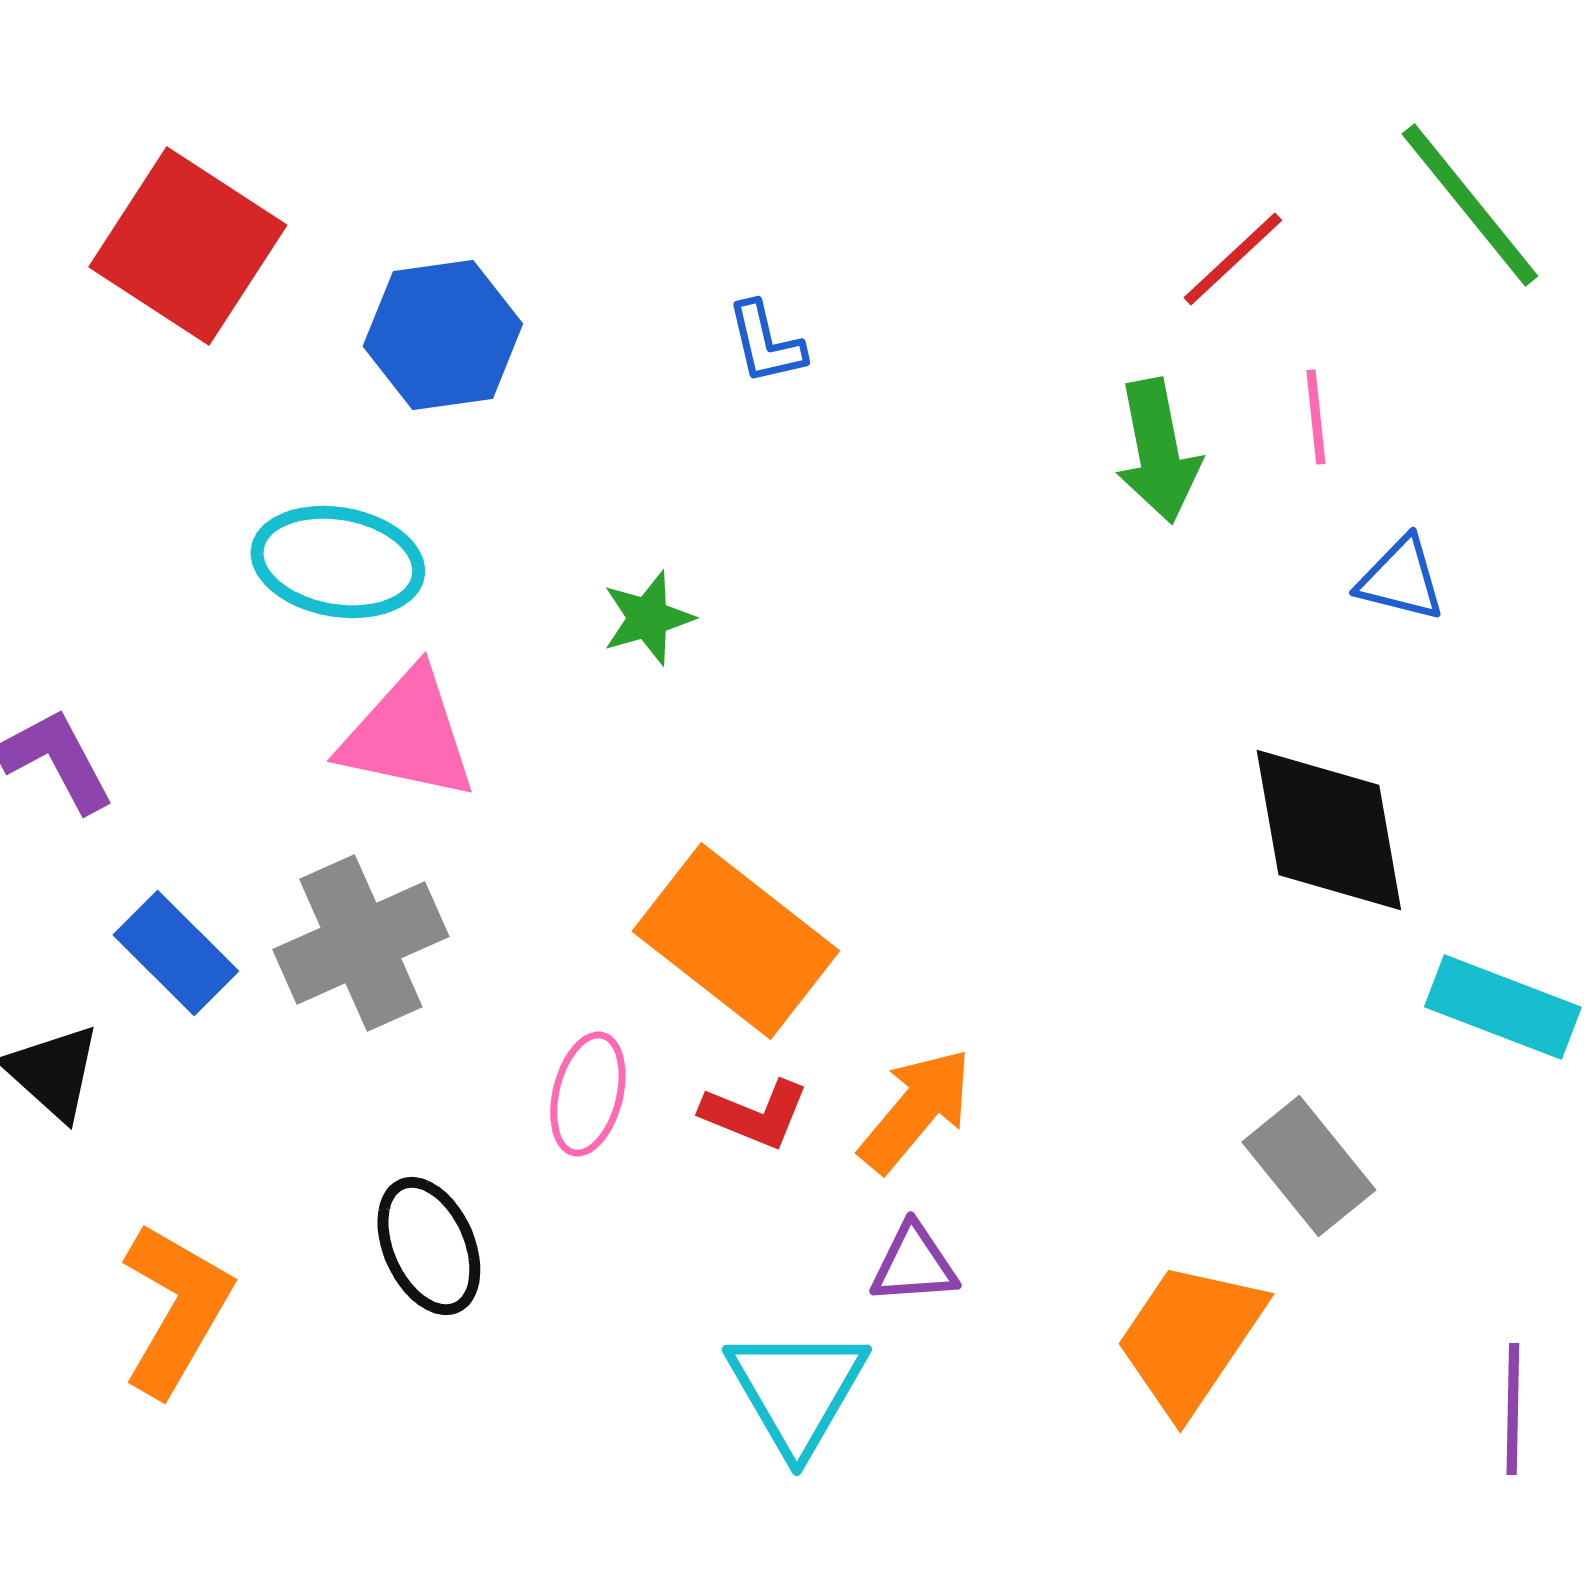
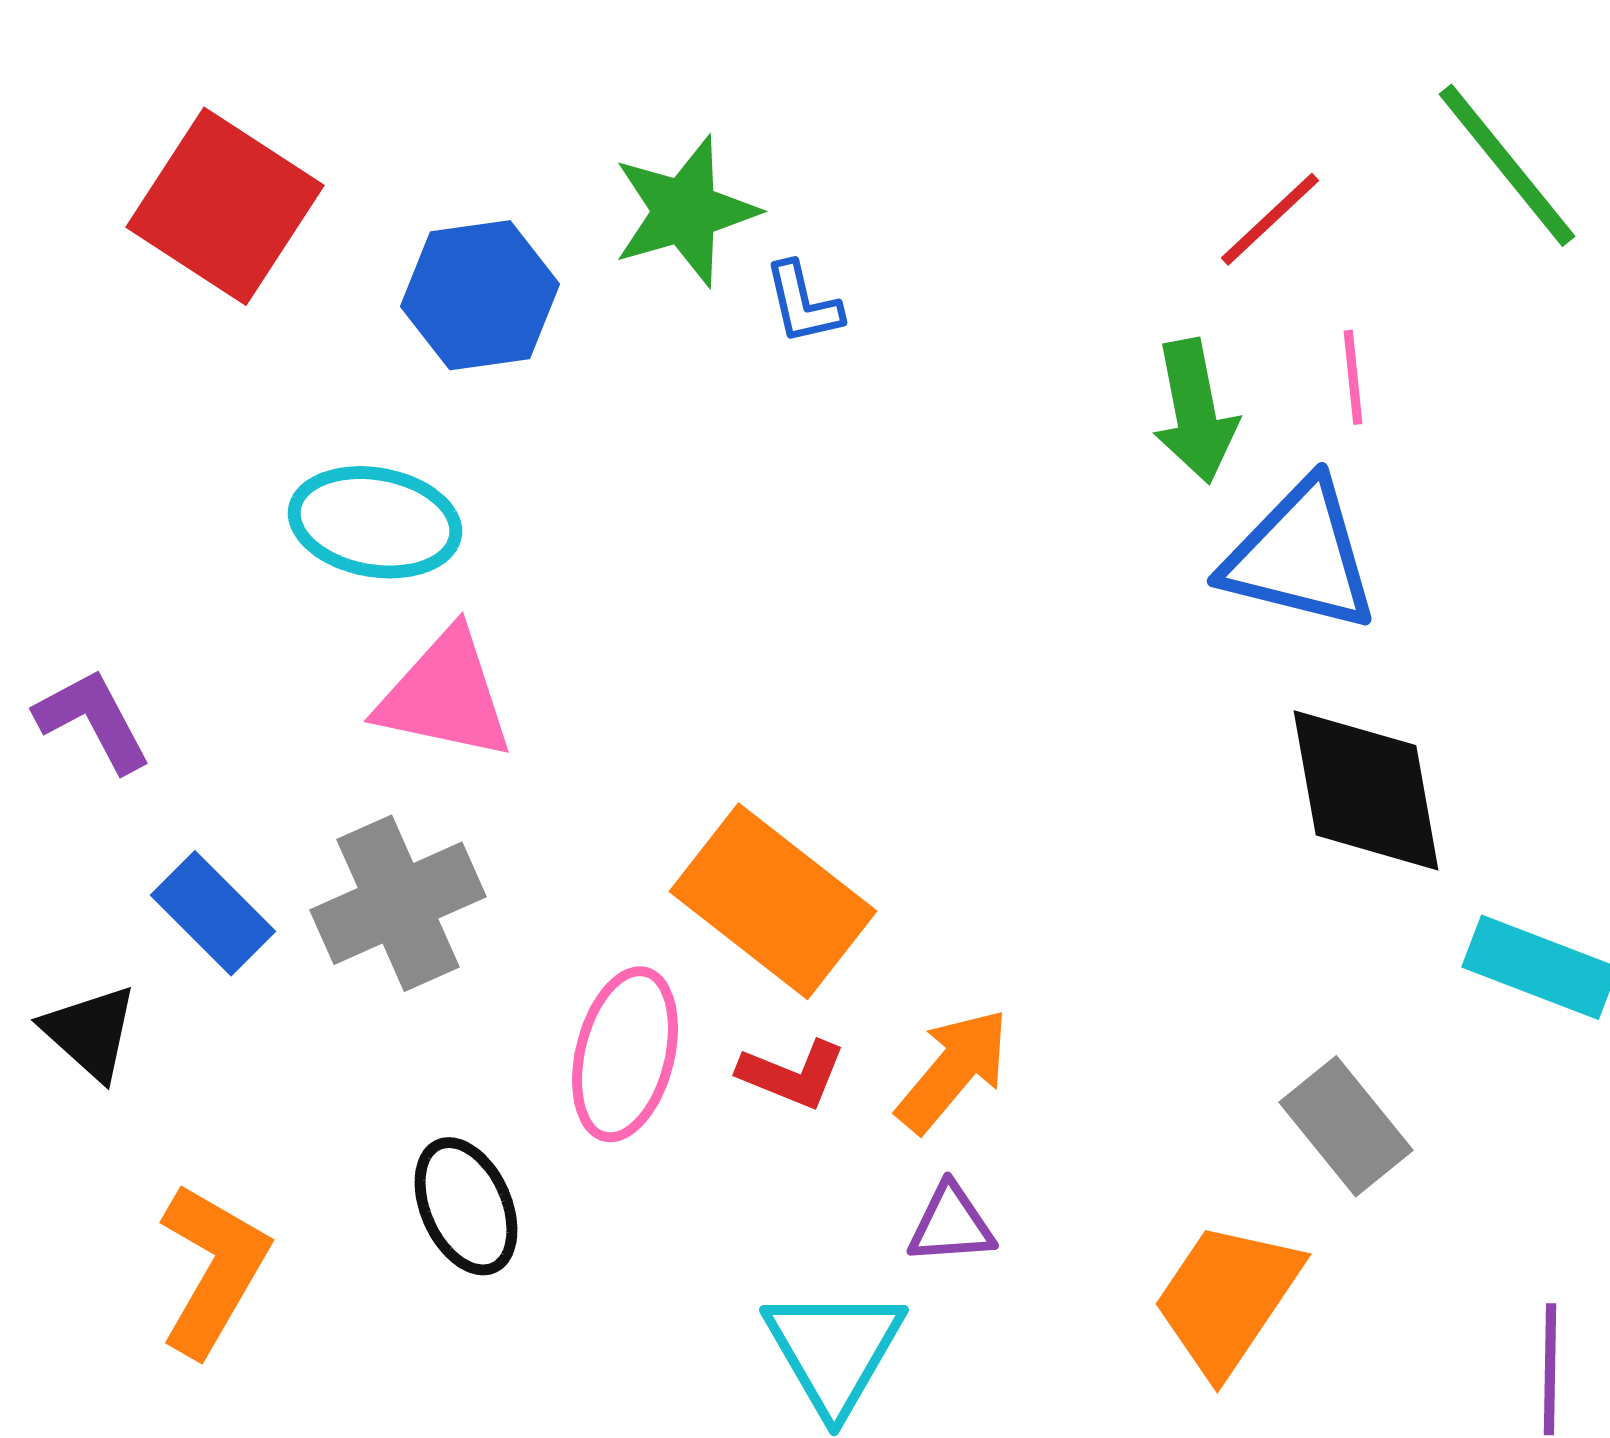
blue triangle: (1401, 579) -> (1300, 556), moved, size x1.8
green star: (648, 618) -> (685, 211), moved, size x1.6
pink ellipse: (588, 1094) -> (625, 1054), size x1.4

